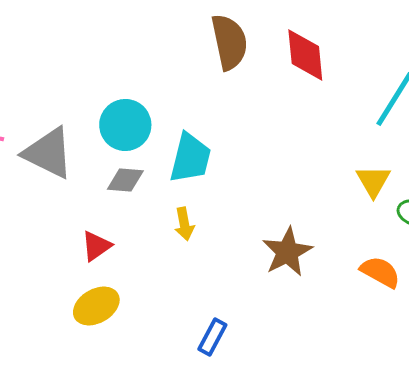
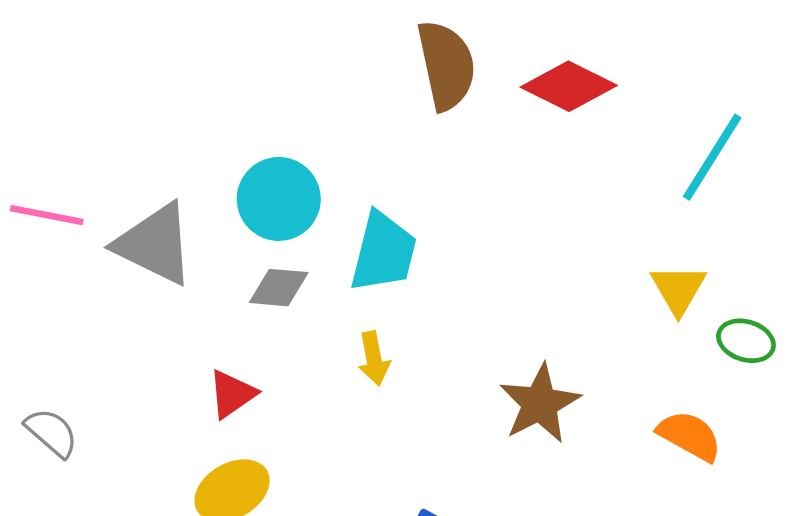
red diamond: (305, 55) -> (569, 86), turned -58

